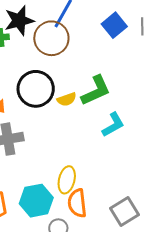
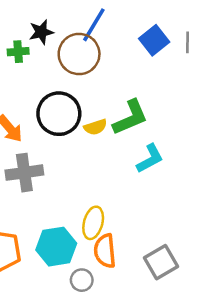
black star: (19, 21) -> (41, 32), size x0.7

